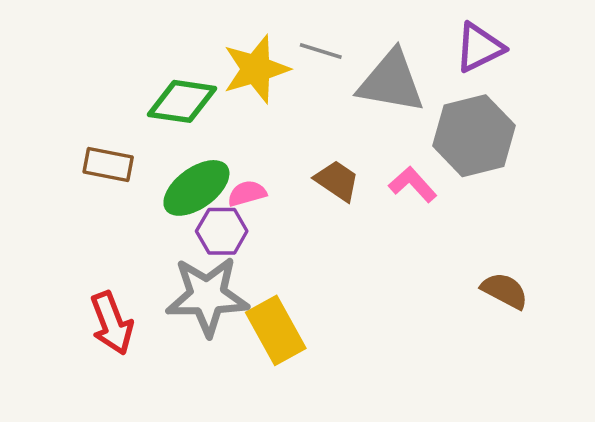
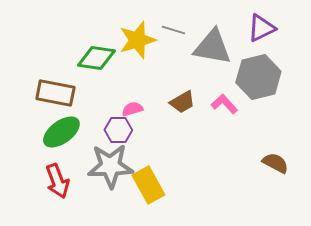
brown rectangle: (108, 165) -> (55, 93), size x1.4
brown trapezoid: (337, 181) -> (182, 102), turned 116
green ellipse: (196, 188) -> (61, 132), moved

